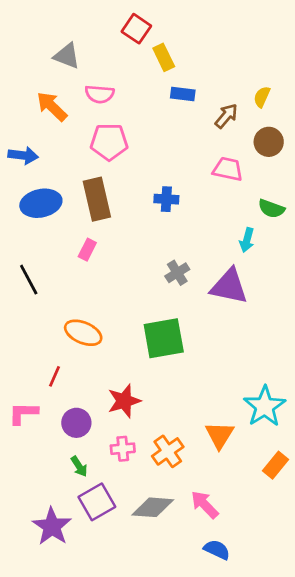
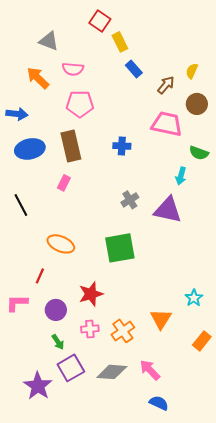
blue rectangle: (183, 94) -> (134, 69), turned 42
pink trapezoid: (228, 169) -> (167, 124), size x1.4
cyan star: (265, 406) -> (194, 298), size x0.6

